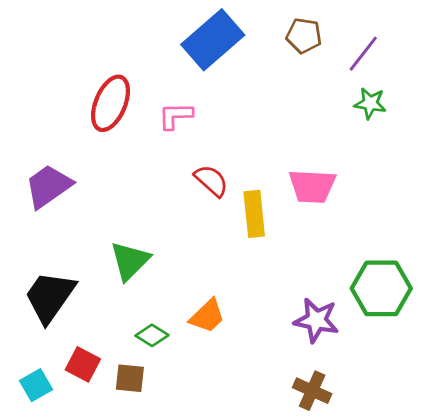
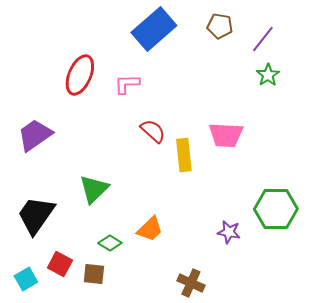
green star: (370, 103) -> (268, 75), turned 30
purple star: (316, 320) -> (229, 232), size x0.7
brown cross: (312, 391) -> (191, 283), moved

